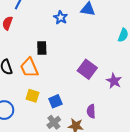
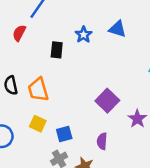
black rectangle: (42, 48) -> (57, 50), moved
purple semicircle: (91, 111) -> (102, 141), moved

